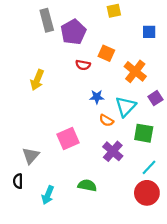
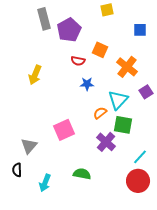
blue star: (97, 97) -> (87, 84), moved
orange semicircle: (106, 120) -> (100, 113), turned 112
green square: (144, 133) -> (123, 125), moved

